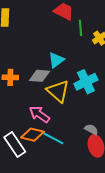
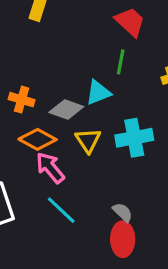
green line: (81, 28) -> (121, 62), moved
yellow triangle: (58, 91) -> (88, 140), size x0.7
orange diamond: (32, 135) -> (38, 139), moved

